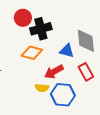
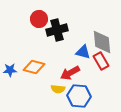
orange diamond: (32, 53) -> (34, 67), moved
red rectangle: (86, 72) -> (101, 61), moved

